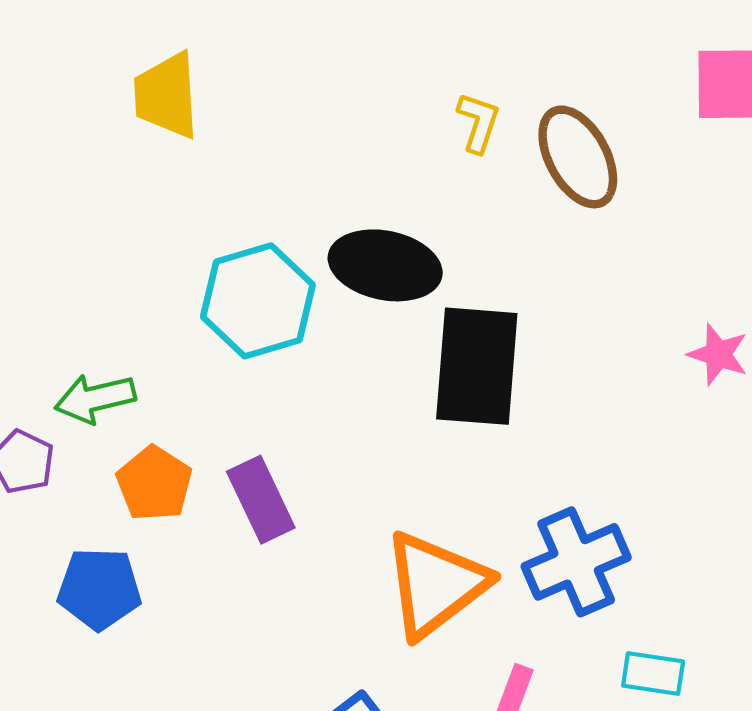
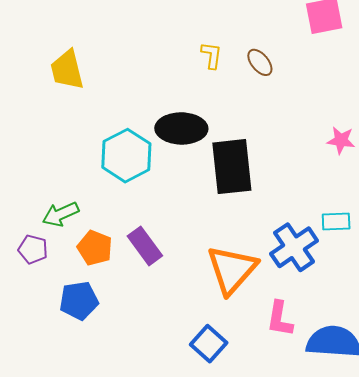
brown ellipse: (578, 157) -> (260, 62), size x0.6
cyan rectangle: (653, 674) -> (336, 222), moved

